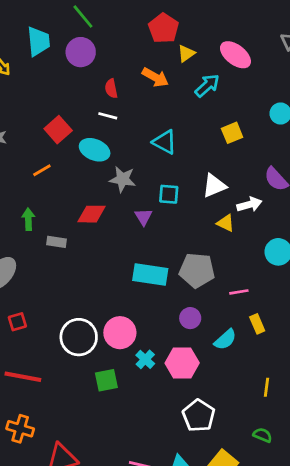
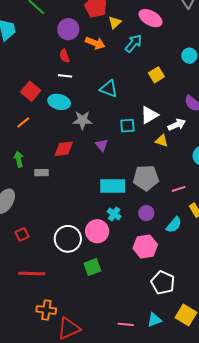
purple circle: (81, 52) -> (68, 29), moved
cyan square: (169, 194) -> (127, 126), moved
cyan cross: (145, 359) -> (114, 214), moved
orange cross: (20, 429) -> (46, 310), moved

